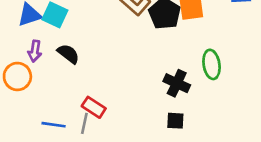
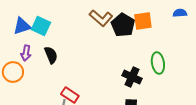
black semicircle: (68, 54) -> (51, 55), turned 30

